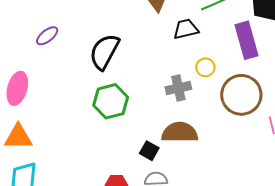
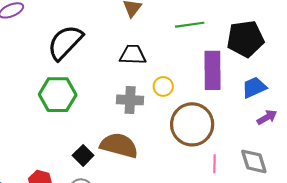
black trapezoid: (186, 29) -> (133, 55), moved

